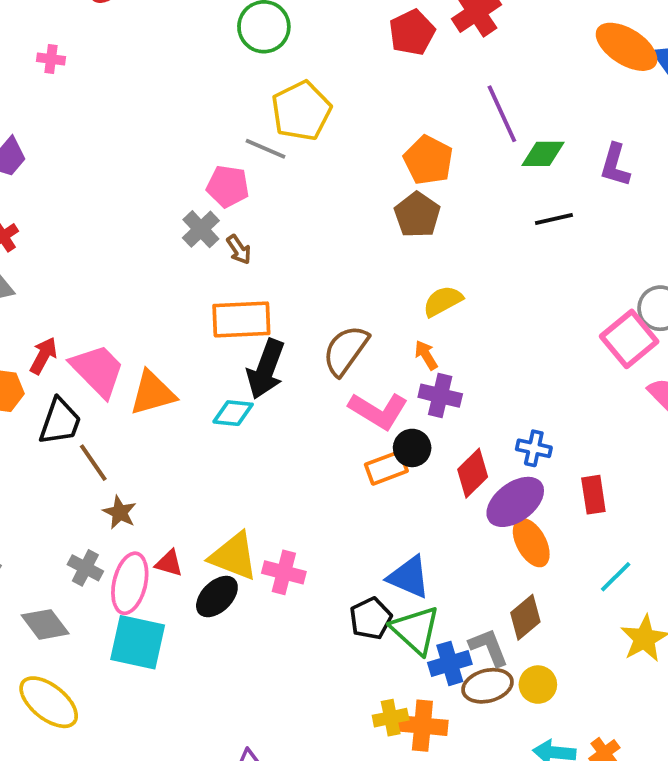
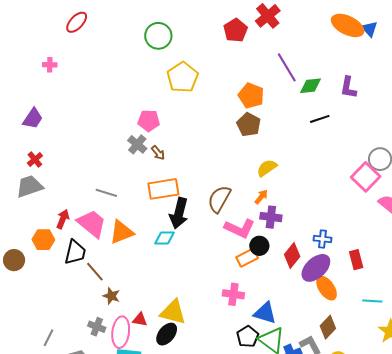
gray line: (265, 149) -> (106, 193), moved
orange arrow: (426, 355) -> (261, 197), turned 77
pink cross: (284, 572) -> (233, 294), moved
cyan line: (616, 577) -> (372, 301), turned 54

